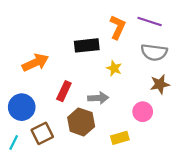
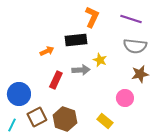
orange L-shape: (118, 27) -> (92, 17), moved
orange arrow: (35, 63) -> (47, 51), moved, size x0.6
gray arrow: (98, 98) -> (81, 70), moved
brown hexagon: (81, 122) -> (65, 119), moved
yellow rectangle: (120, 138) -> (105, 121), turned 56

